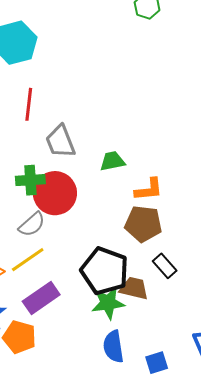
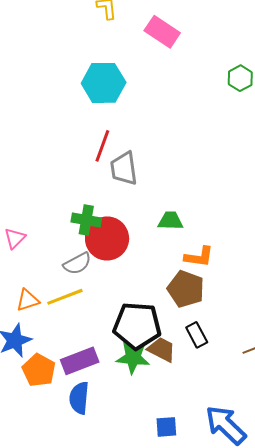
gray trapezoid: (60, 142) -> (124, 168), moved
black pentagon: (105, 271) -> (137, 326), turned -30
purple rectangle: (41, 298) -> (80, 361), moved
blue semicircle: (113, 347) -> (79, 398), moved

